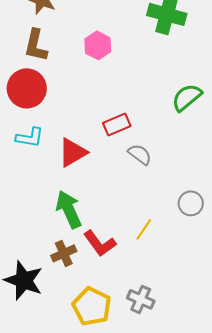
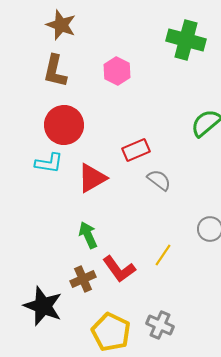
red circle: (27, 88) -> (64, 125), moved
green arrow: (69, 209) -> (88, 235), size x0.7

